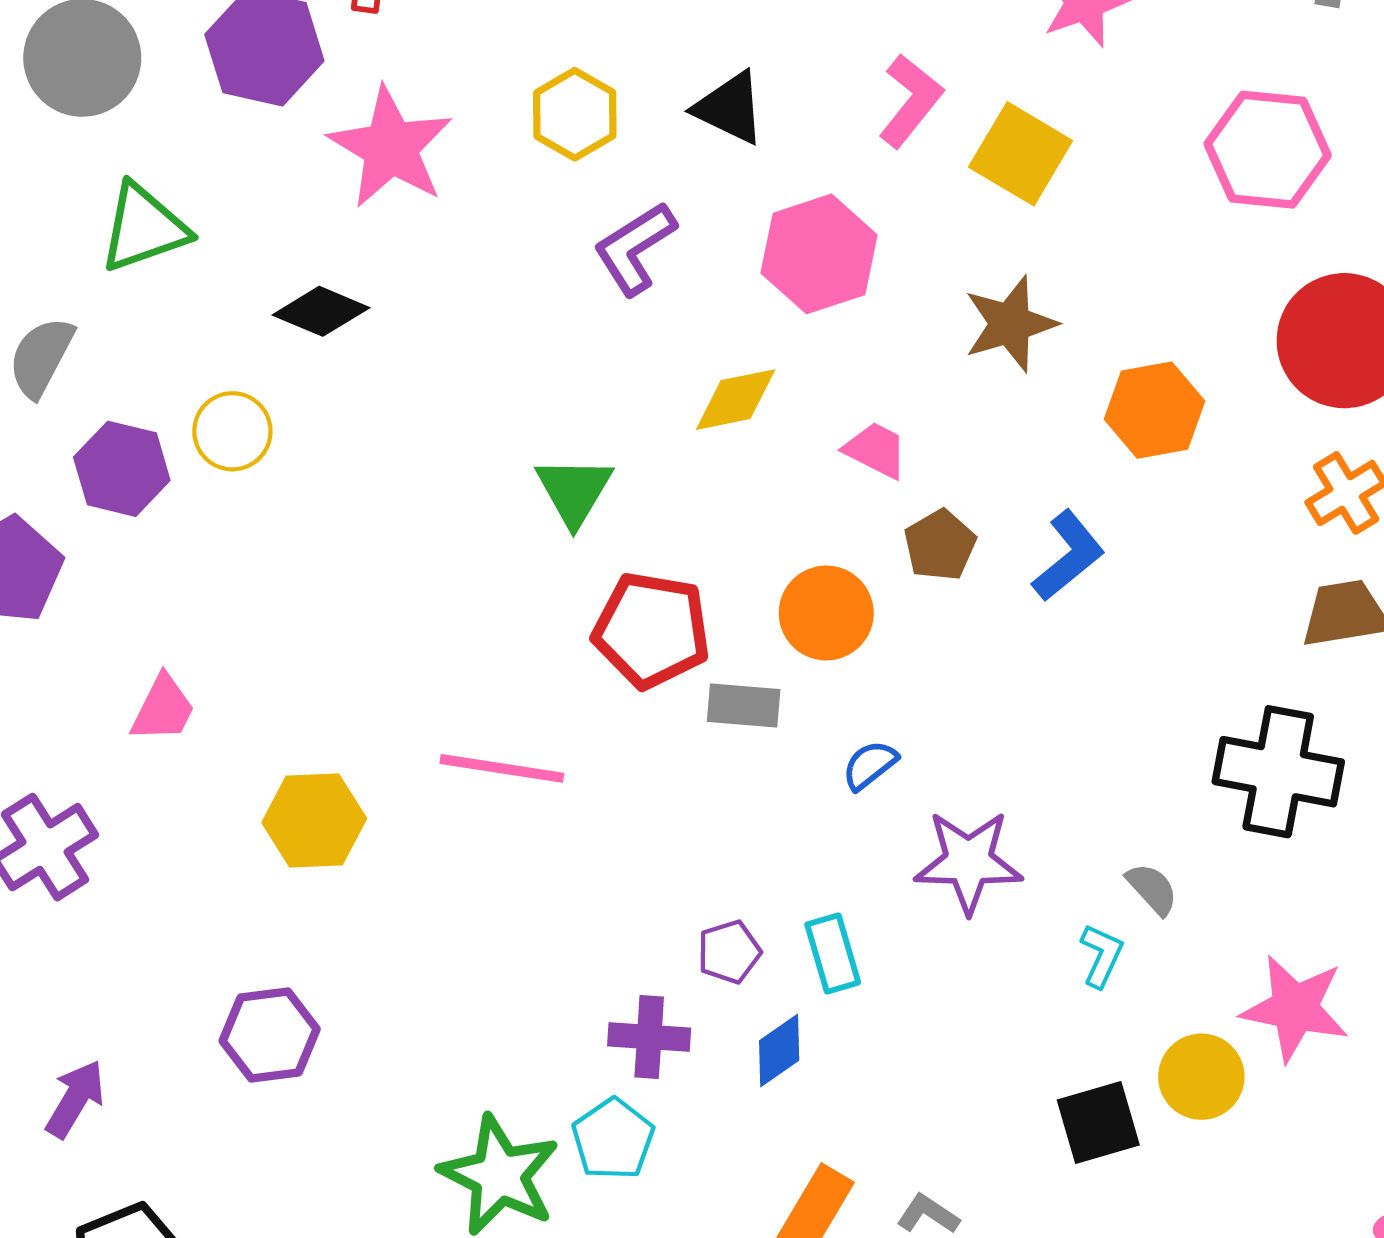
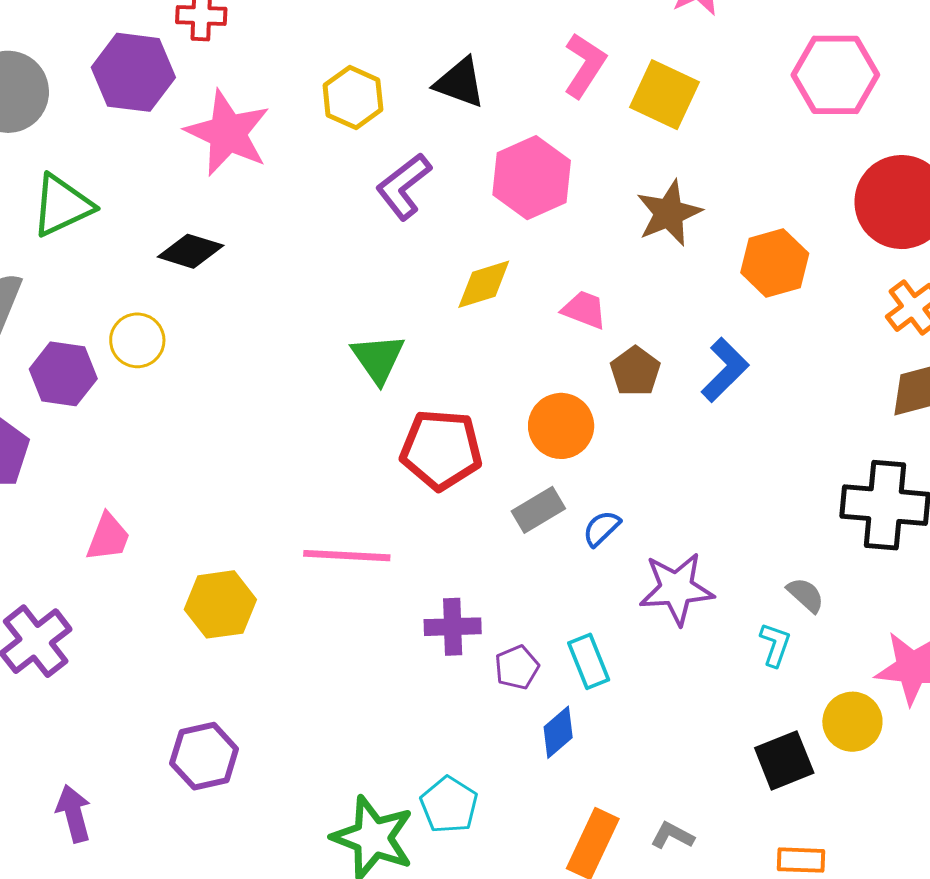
gray rectangle: (744, 705) -> (538, 510), moved, turned -30
purple cross: (649, 1037) -> (453, 627), moved
purple arrow: (75, 1099) -> (74, 814), turned -40

